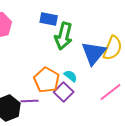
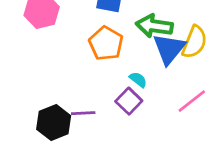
green arrow: (64, 36) -> (154, 26), moved, turned 84
orange pentagon: (47, 80) -> (106, 43), moved

